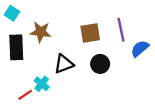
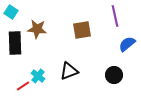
purple line: (121, 30) -> (115, 16), moved
black triangle: (64, 64) -> (69, 71), moved
black circle: (100, 64) -> (114, 75), moved

